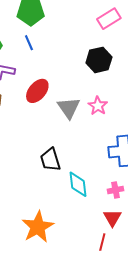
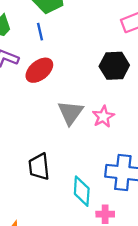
red ellipse: (37, 91) -> (39, 70), moved
cyan diamond: (78, 184) -> (82, 191), moved

